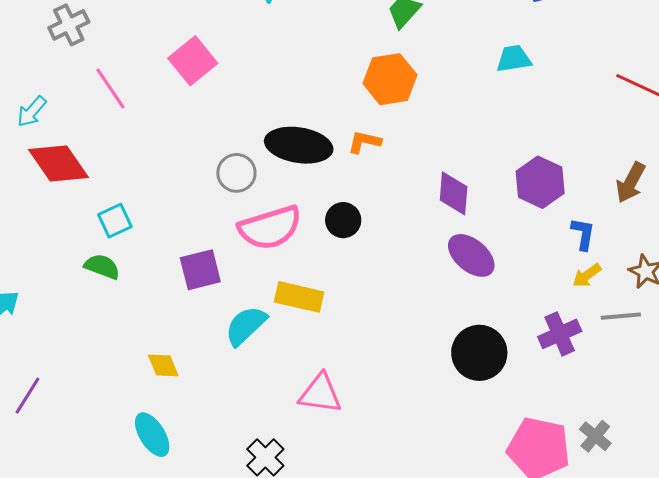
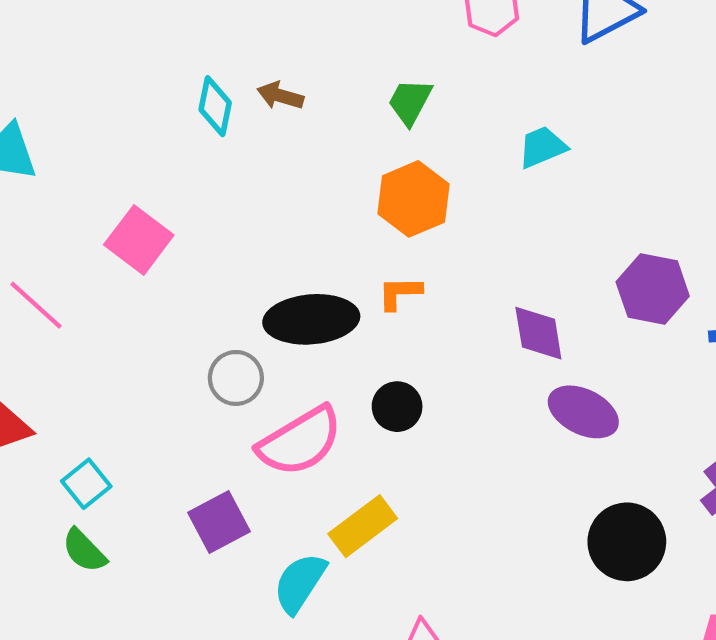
cyan trapezoid: (514, 59) -> (542, 147), moved
green semicircle: (102, 267) -> (84, 551), turned -141
yellow rectangle: (299, 297) -> (363, 526), turned -36

